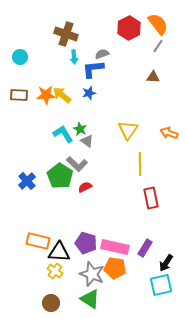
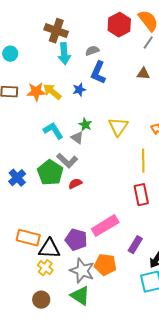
cyan arrow: (74, 57) -> (64, 54), size x1.5
blue L-shape: (93, 69) -> (98, 73), moved, turned -60
green star: (80, 129) -> (85, 125), moved
yellow line: (140, 164) -> (143, 161), moved
pink rectangle: (115, 247) -> (105, 226), moved, turned -44

